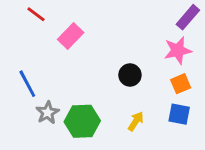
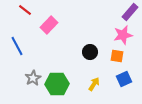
blue line: (27, 84) -> (17, 46), moved
orange square: (181, 84) -> (117, 56), moved, turned 32
blue square: (179, 114) -> (124, 79), turned -35

